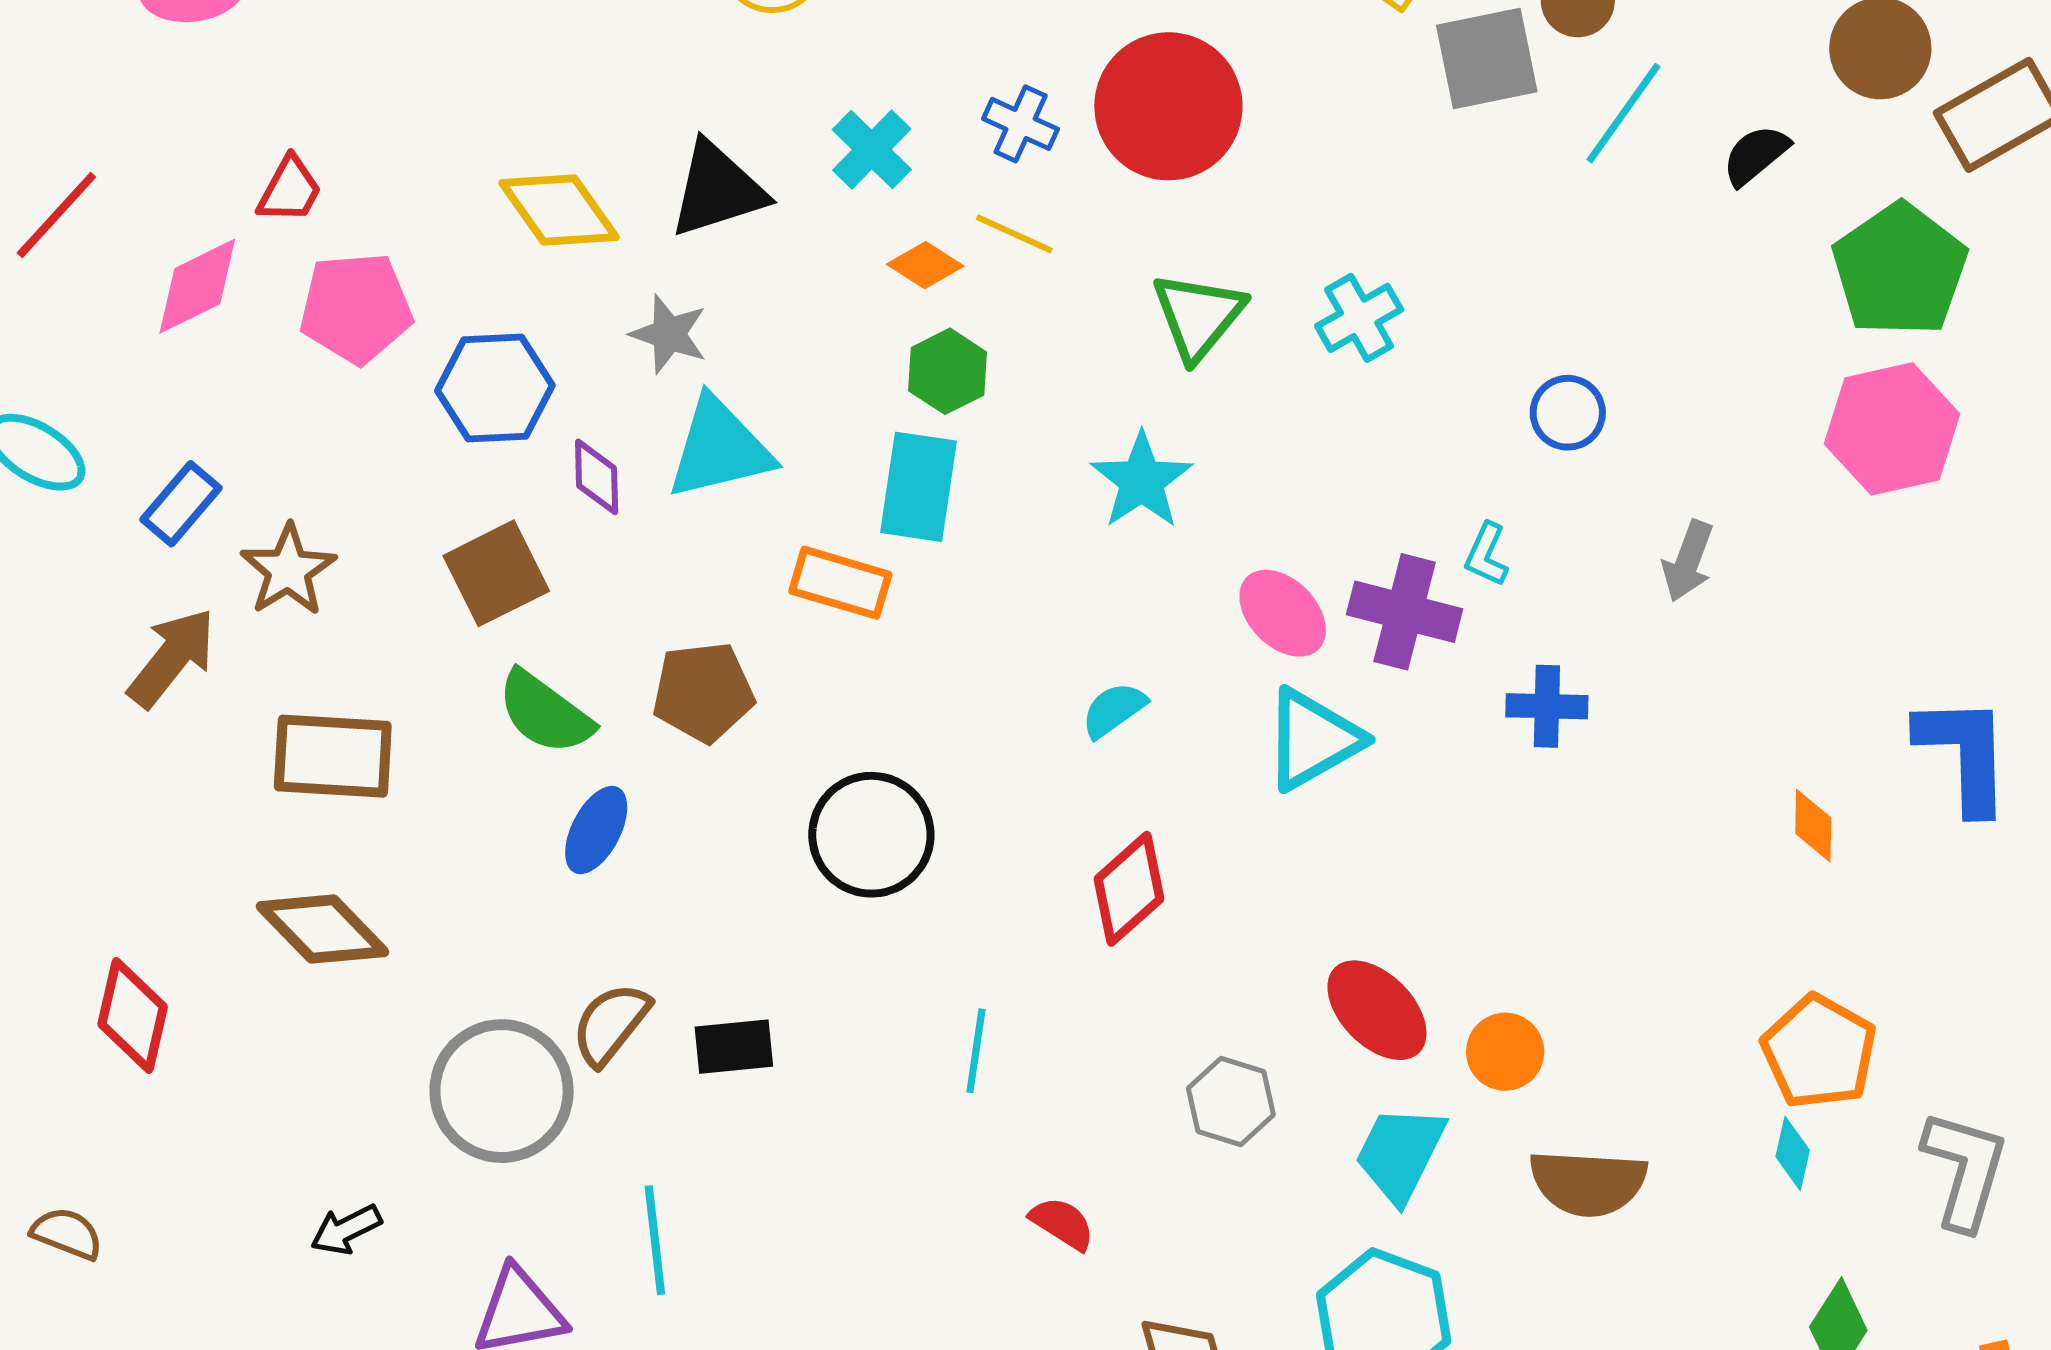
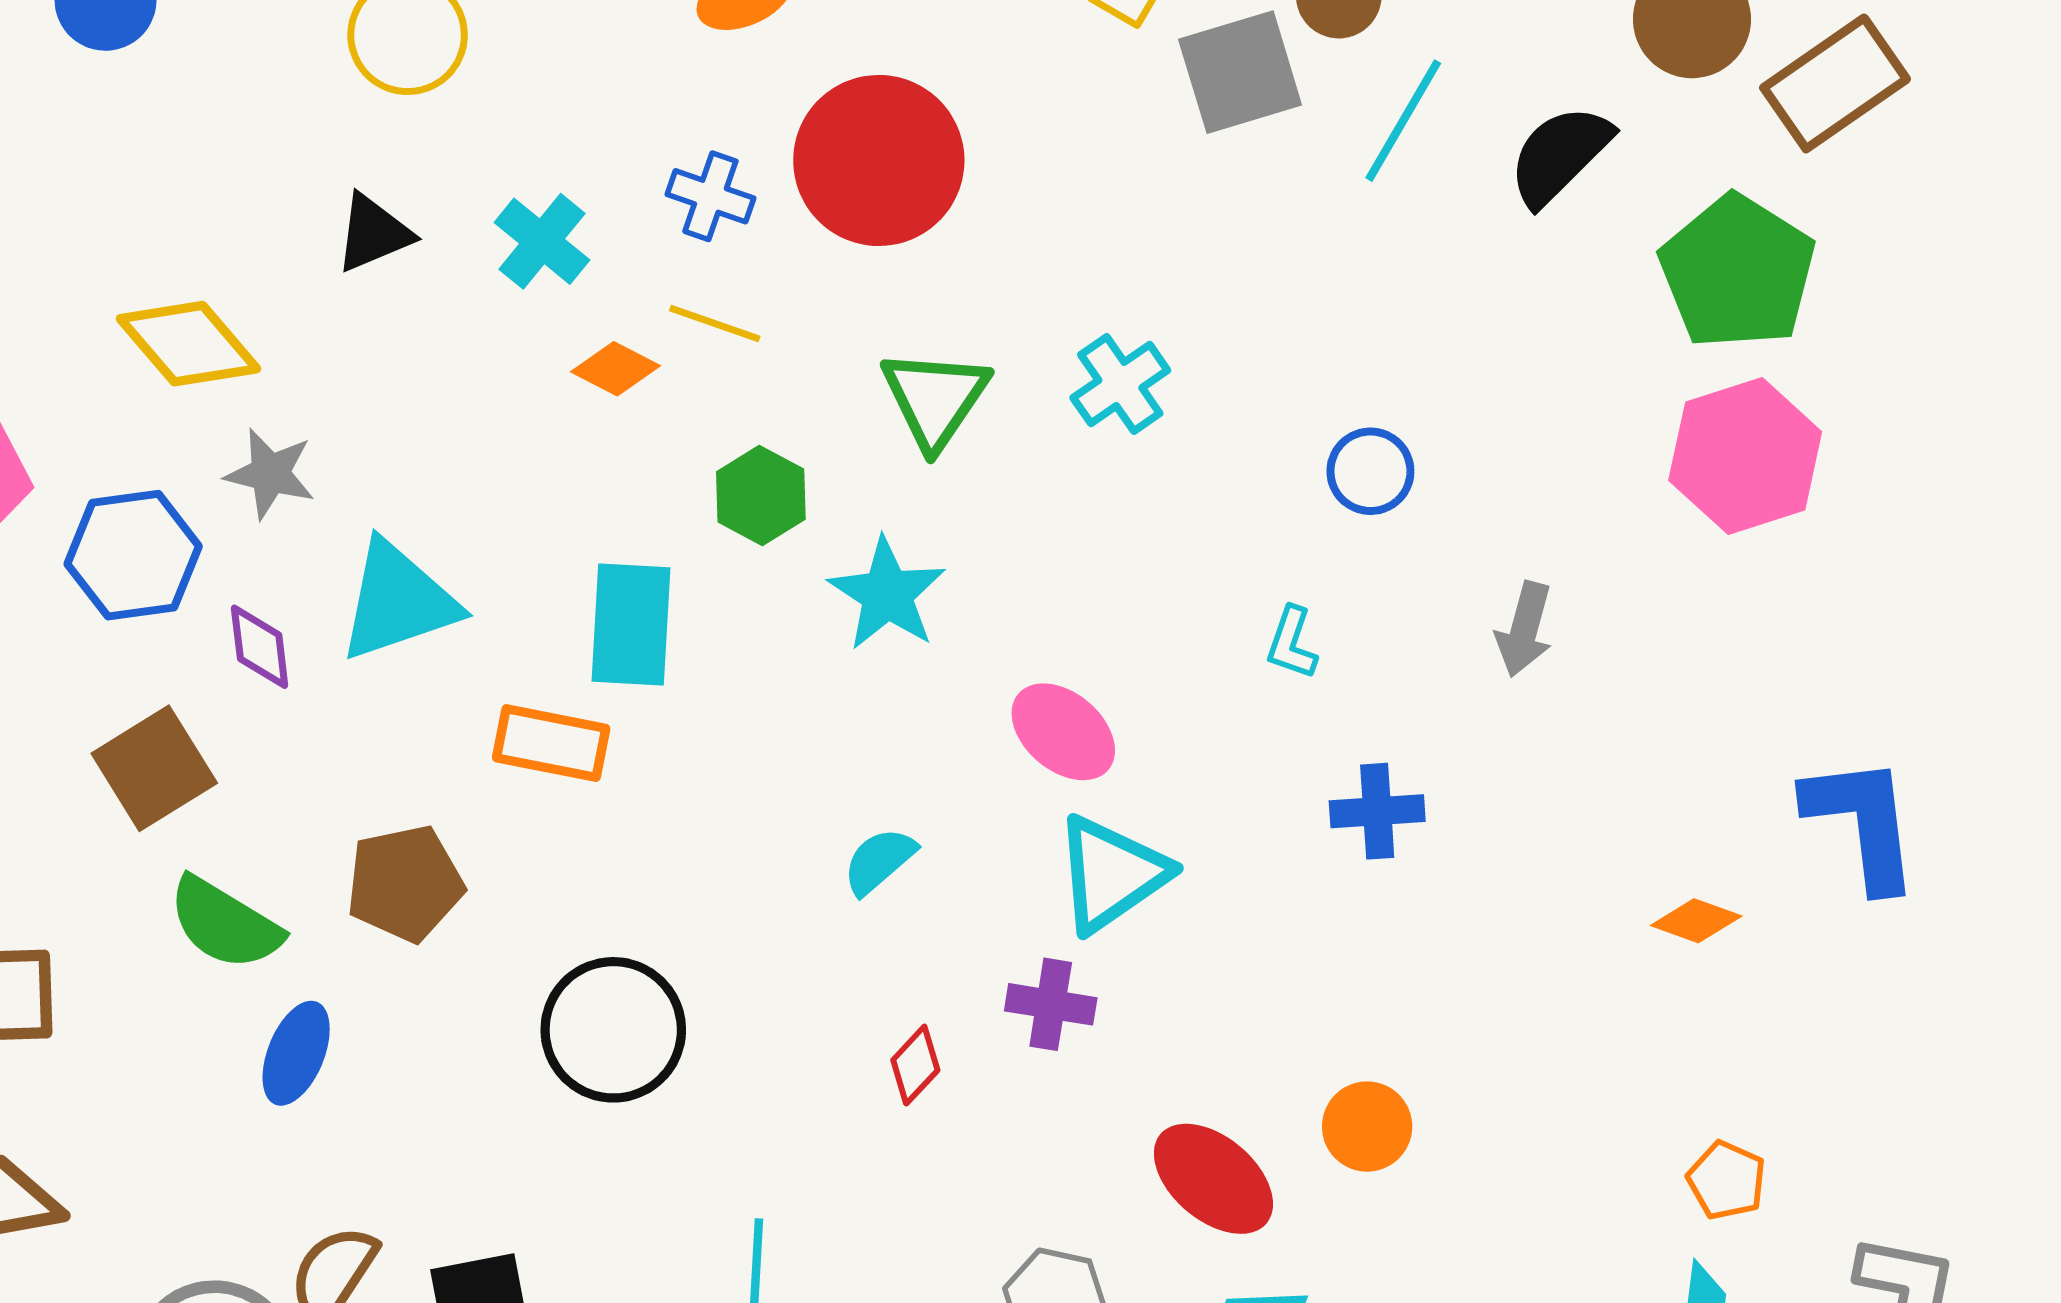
black semicircle: (1756, 155) -> (1560, 155), size x1.4
black triangle: (717, 190) -> (373, 233), moved, size x0.7
gray star: (669, 334) -> (270, 474), moved
green hexagon: (948, 371) -> (761, 495), moved
purple cross: (1405, 612) -> (1051, 1004), moved, size x0.7
orange diamond: (1813, 826) -> (1696, 921), turned -66
red diamond: (1129, 889) -> (915, 1065), size x0.6
orange circle: (1505, 1052) -> (1367, 1127), moved
orange pentagon: (1819, 1052) -> (1727, 1180), size x0.6

